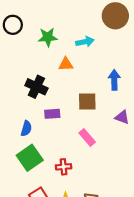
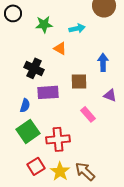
orange triangle: (66, 64) -> (60, 48), turned 32
purple rectangle: (52, 114) -> (48, 92), size x1.5
pink rectangle: (87, 137) -> (88, 114), moved
red cross: (64, 167) -> (58, 139), size x1.6

